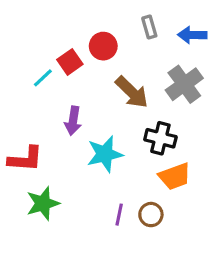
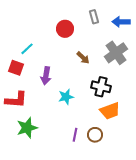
red square: (70, 62) -> (16, 68), moved, turned -35
brown arrow: (132, 92) -> (83, 58), size x0.6
cyan star: (105, 154) -> (66, 97), size x0.7

